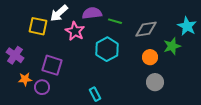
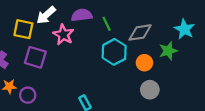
green line: (115, 21) -> (107, 24), turned 48
cyan hexagon: (107, 49) -> (114, 52), moved
purple square: (52, 65) -> (35, 57), moved

